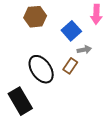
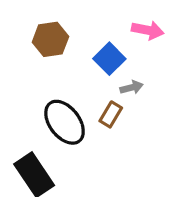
pink arrow: (96, 14) -> (148, 30), turned -78

